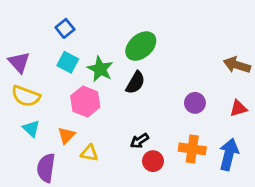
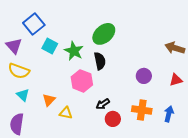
blue square: (65, 28) -> (34, 24), moved, size x1.5
black semicircle: (135, 83) -> (100, 61), turned -42
pink hexagon: (85, 102) -> (82, 81), moved
blue arrow: (229, 154) -> (169, 114), size x0.7
purple semicircle: (46, 168) -> (17, 124), moved

